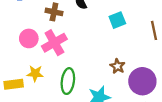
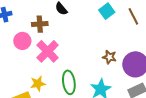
cyan square: (117, 20) -> (107, 11), moved
pink circle: (29, 38) -> (22, 41), moved

